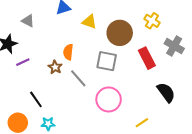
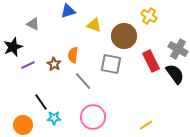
yellow cross: (152, 21) -> (149, 16), moved
brown star: (55, 67) -> (54, 64), moved
black semicircle: (166, 92) -> (175, 74), moved
pink circle: (109, 99) -> (93, 117), moved
cyan star: (48, 124) -> (54, 118), moved

